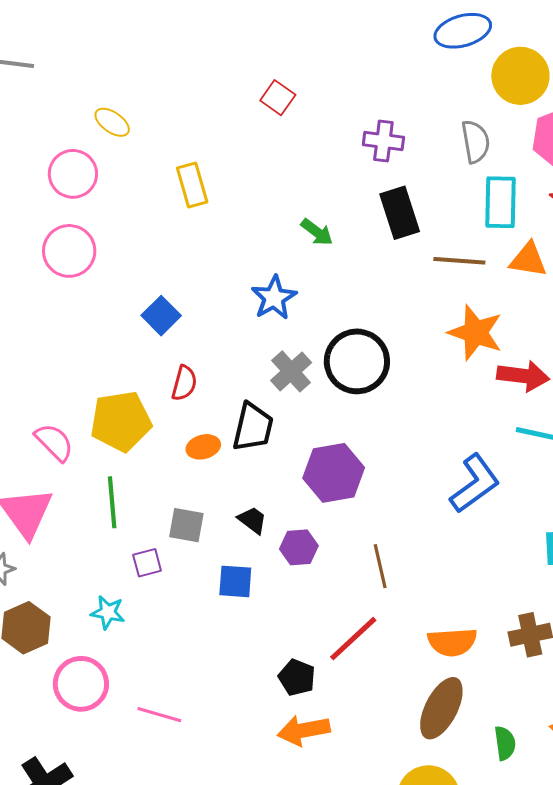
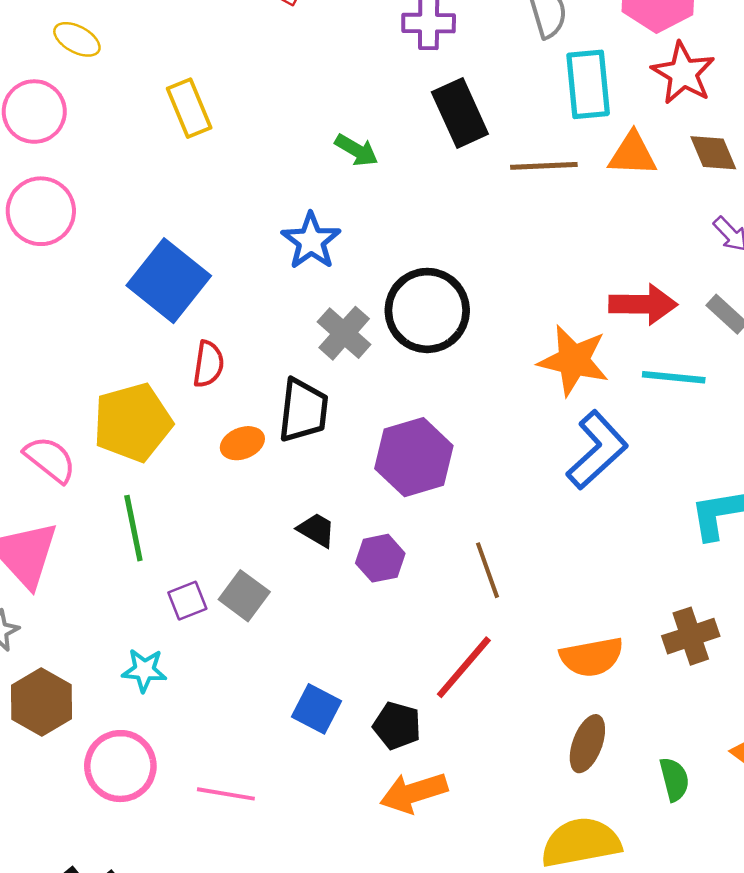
blue square: (161, 316) -> (169, 281), size x1.6
orange star: (475, 333) -> (574, 360), moved
gray square: (186, 525) -> (244, 596), moved, turned 33
blue square: (235, 581) -> (317, 709), moved, turned 30
brown ellipse: (441, 708) -> (587, 744), size x0.7

